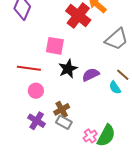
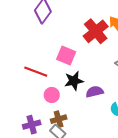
pink circle: (36, 91) -> (52, 95), moved
purple cross: (37, 121) -> (32, 125), turned 30

